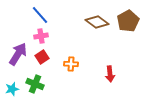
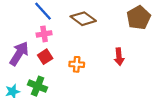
brown diamond: (97, 22) -> (83, 19), moved
red arrow: (110, 74) -> (119, 57), moved

